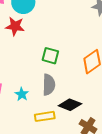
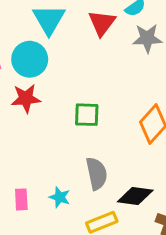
green square: (50, 56) -> (87, 115), moved

